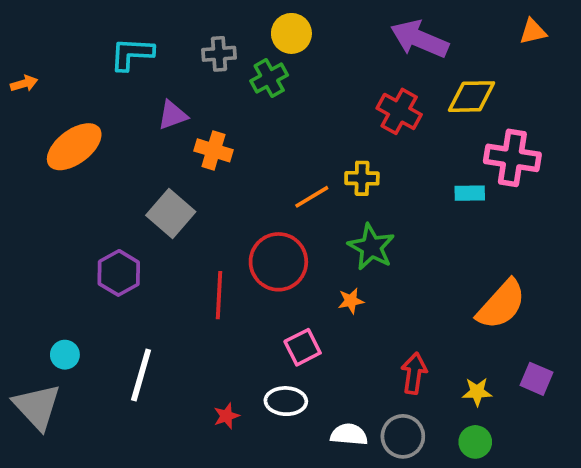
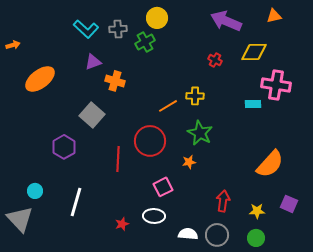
orange triangle: (533, 32) -> (274, 16), moved
cyan L-shape: (132, 54) -> (86, 29), moved, turned -140
red cross: (399, 111) -> (215, 60), size x0.6

